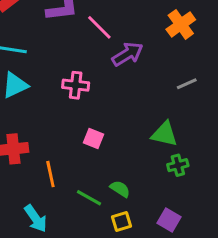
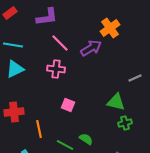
orange cross: (181, 24) -> (110, 28), moved
pink line: (99, 27) -> (60, 43), moved
gray line: (187, 84) -> (135, 78), moved

